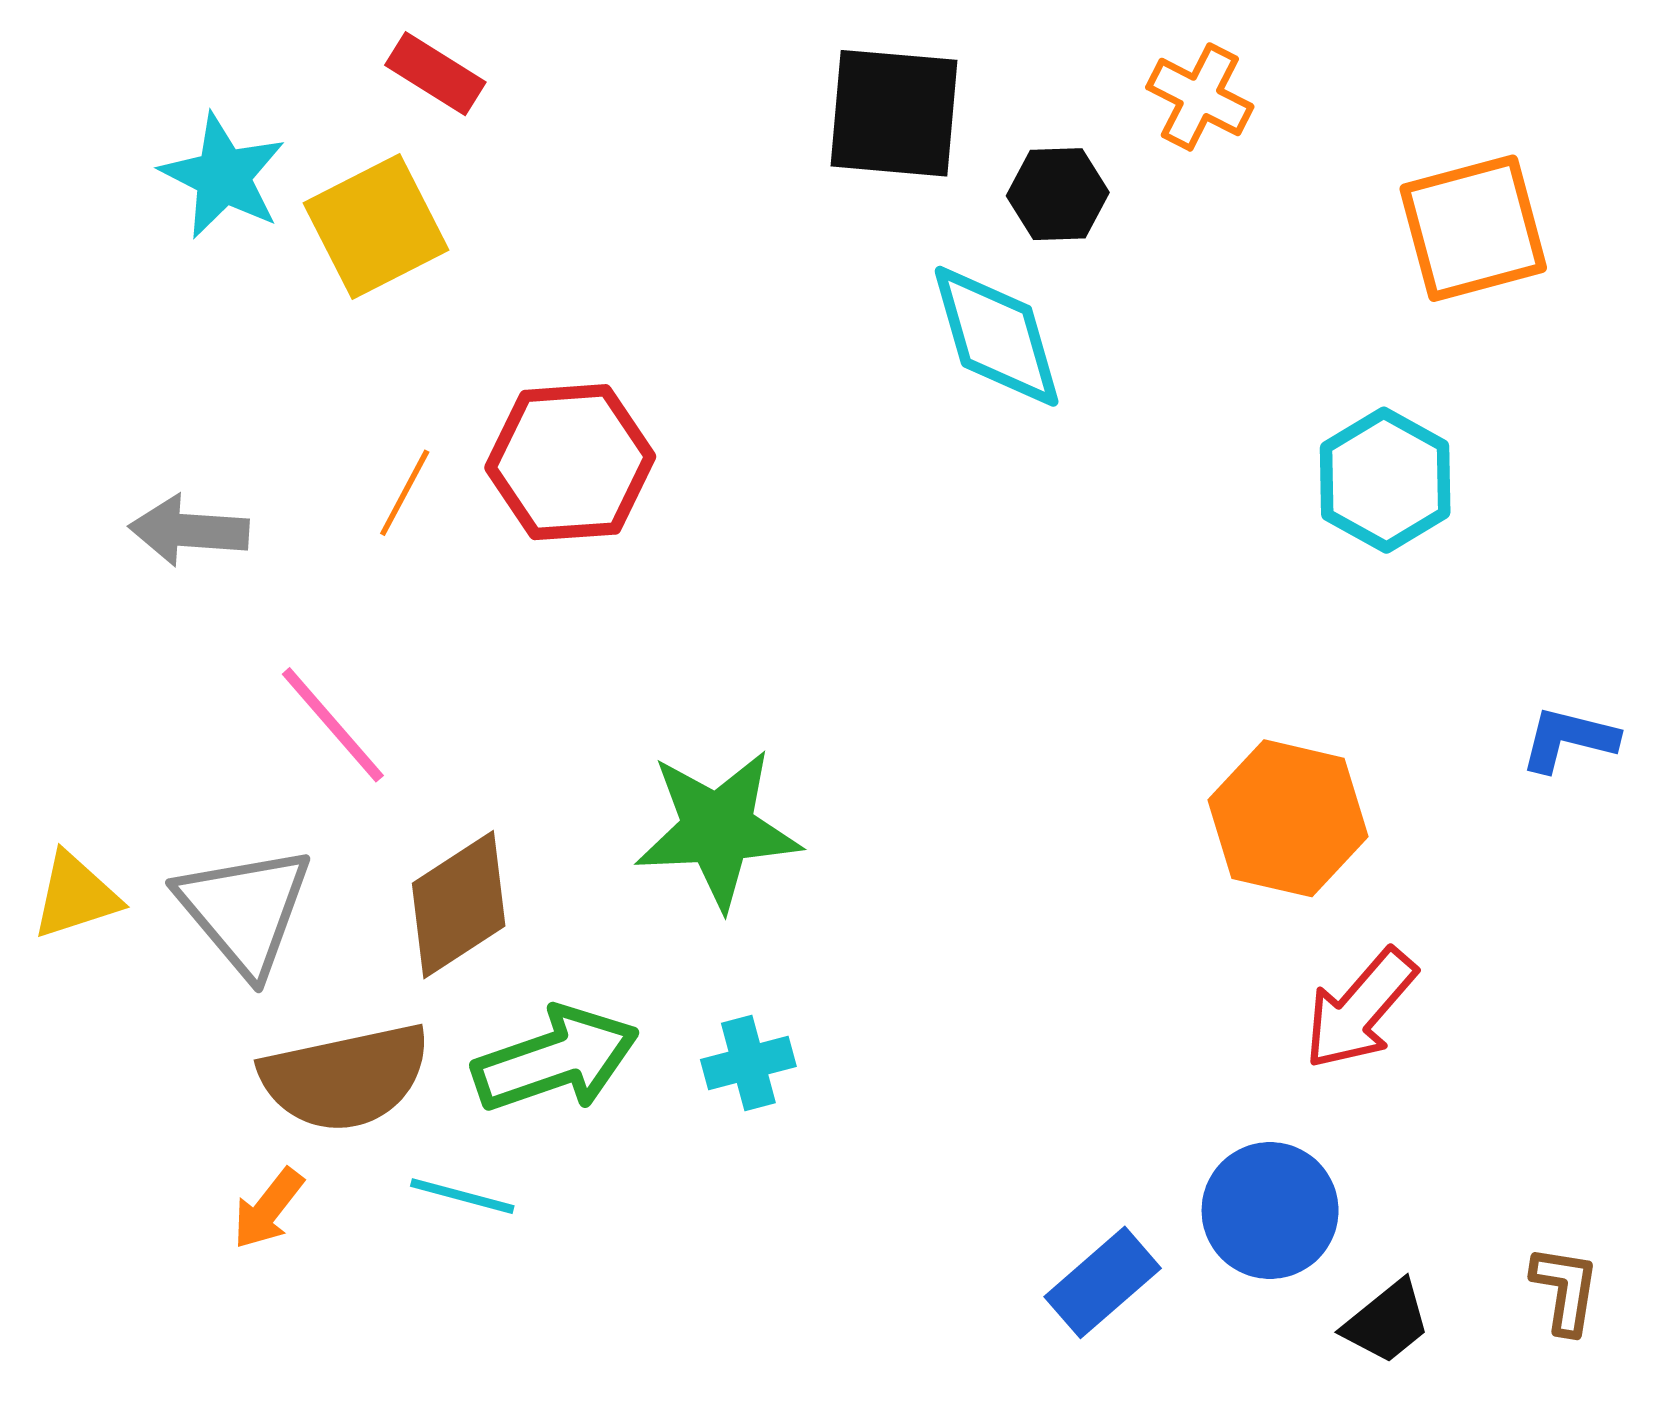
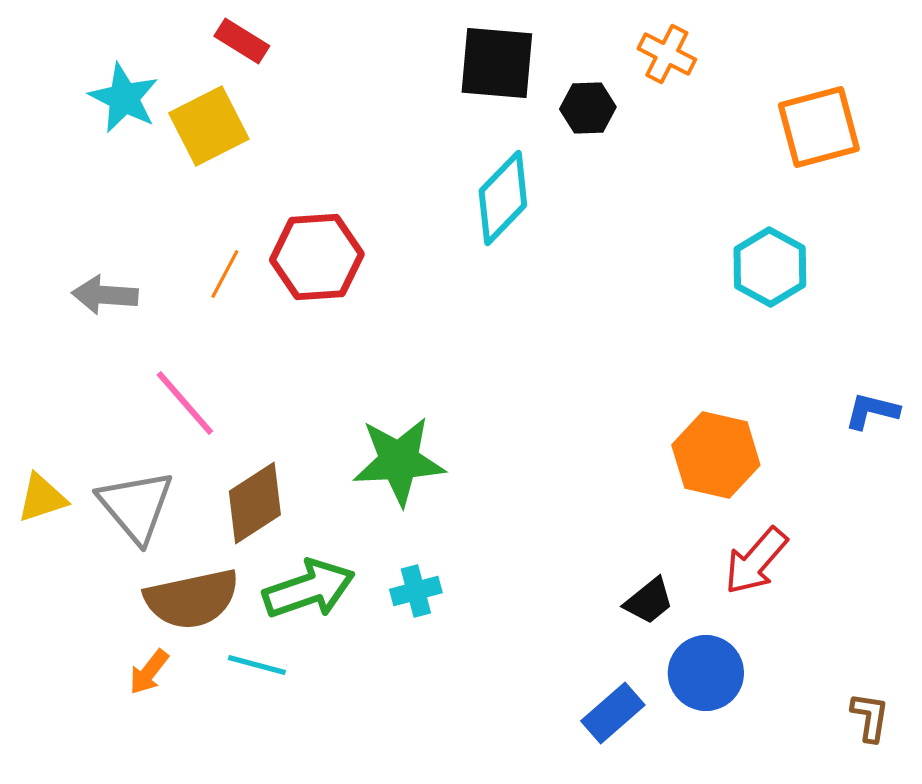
cyan diamond: (997, 336) -> (503, 198), moved, turned 60
black trapezoid: (1387, 1322) -> (649, 601), moved

